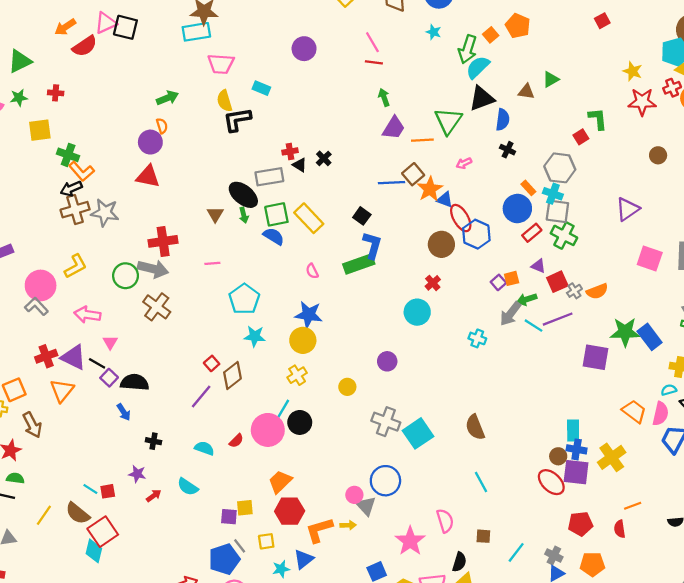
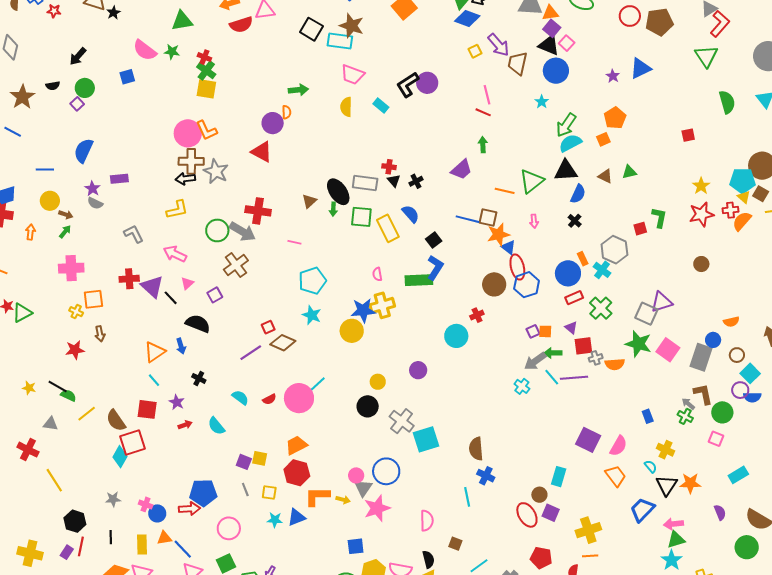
black square: (125, 27) -> (311, 29), moved
orange square: (491, 35) -> (603, 139), moved
red star: (642, 102) -> (701, 214), turned -30
black L-shape: (237, 120) -> (408, 85), moved, turned -40
purple trapezoid: (394, 128) -> (462, 170), moved
yellow square: (40, 130) -> (206, 89), moved
green cross: (68, 155) -> (206, 71), moved
pink arrow: (464, 163) -> (534, 221), turned -88
brown square: (413, 174) -> (488, 218), turned 36
black arrow: (71, 189) -> (185, 179), moved
gray square: (557, 211) -> (646, 314), moved
blue semicircle: (274, 236) -> (411, 214), moved
pink circle: (41, 285) -> (188, 133), moved
blue star: (309, 315) -> (363, 310), turned -30
green star: (625, 332) -> (638, 344), moved
blue rectangle: (650, 337) -> (648, 416), size x0.6
cyan cross: (477, 338) -> (522, 386), moved
purple square: (595, 357) -> (588, 440), moved
brown diamond: (232, 375) -> (283, 343), turned 45
yellow cross: (297, 375) -> (382, 305), moved, size x1.4
purple square: (109, 378) -> (215, 295), moved
cyan semicircle: (669, 390) -> (651, 466), turned 48
orange triangle: (62, 391) -> (155, 352), moved
pink semicircle: (661, 414) -> (618, 446), moved
black circle: (300, 422) -> (368, 406), moved
brown arrow: (32, 425) -> (100, 334), size x0.7
blue cross: (577, 449) -> (486, 476), moved
yellow cross: (612, 457) -> (588, 530), moved
purple square: (576, 472) -> (551, 513), size x0.7
green semicircle: (15, 478) -> (68, 395), moved
cyan line: (90, 489) -> (154, 380), moved
red square: (108, 491) -> (147, 409), size x1.5
pink star: (410, 541) -> (377, 508), moved
blue pentagon: (224, 559) -> (203, 493), moved
black semicircle: (459, 562) -> (428, 559), turned -48

